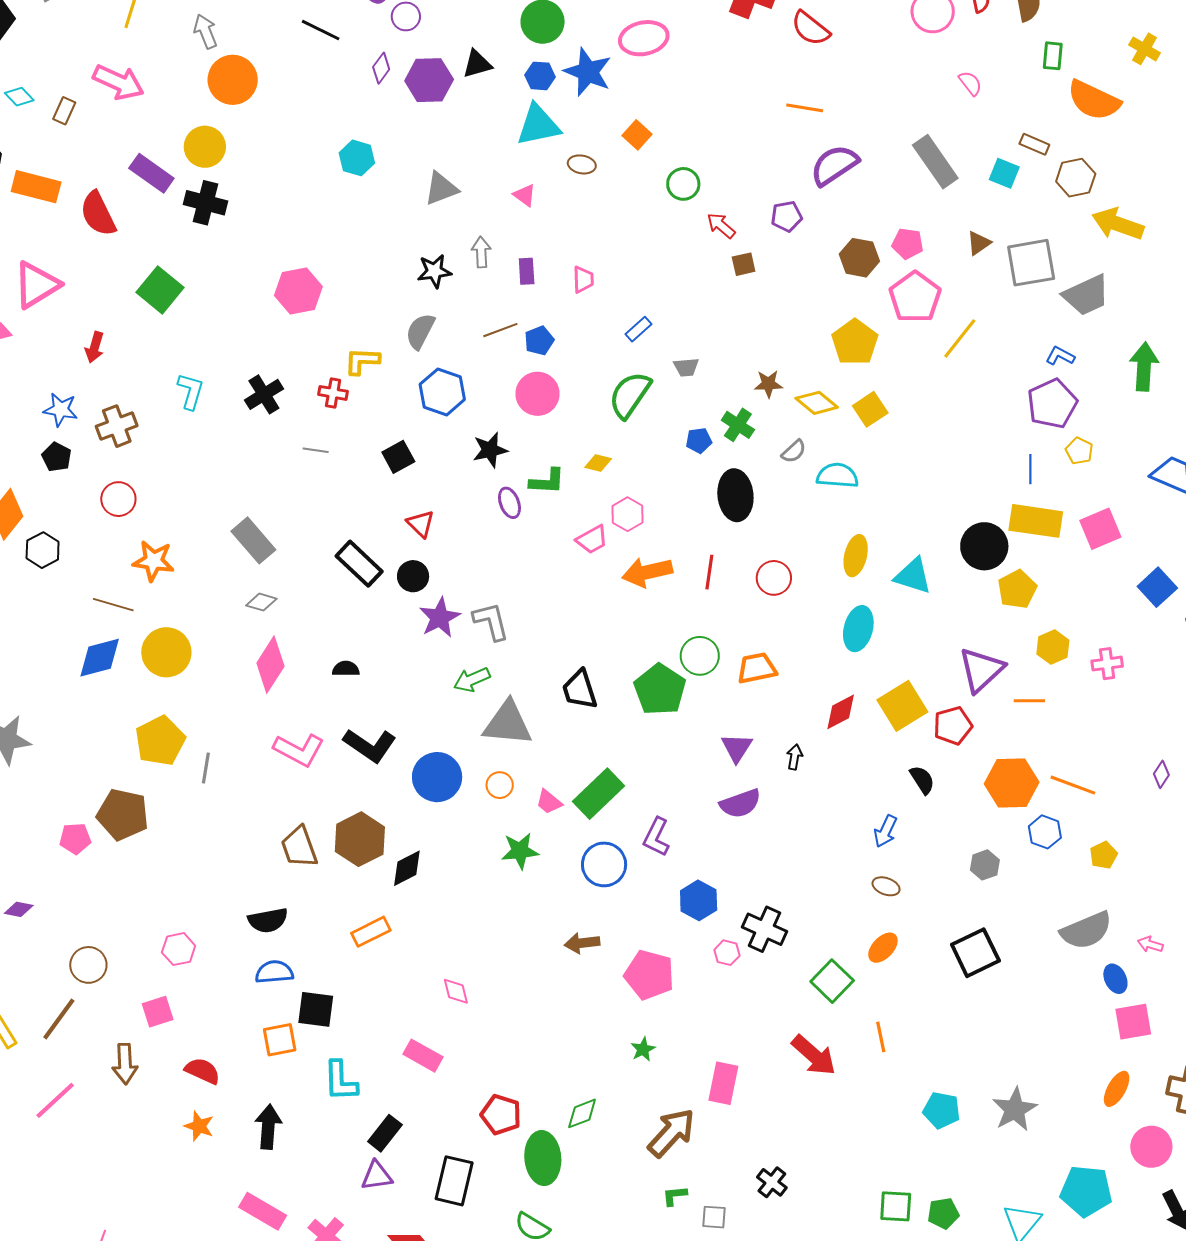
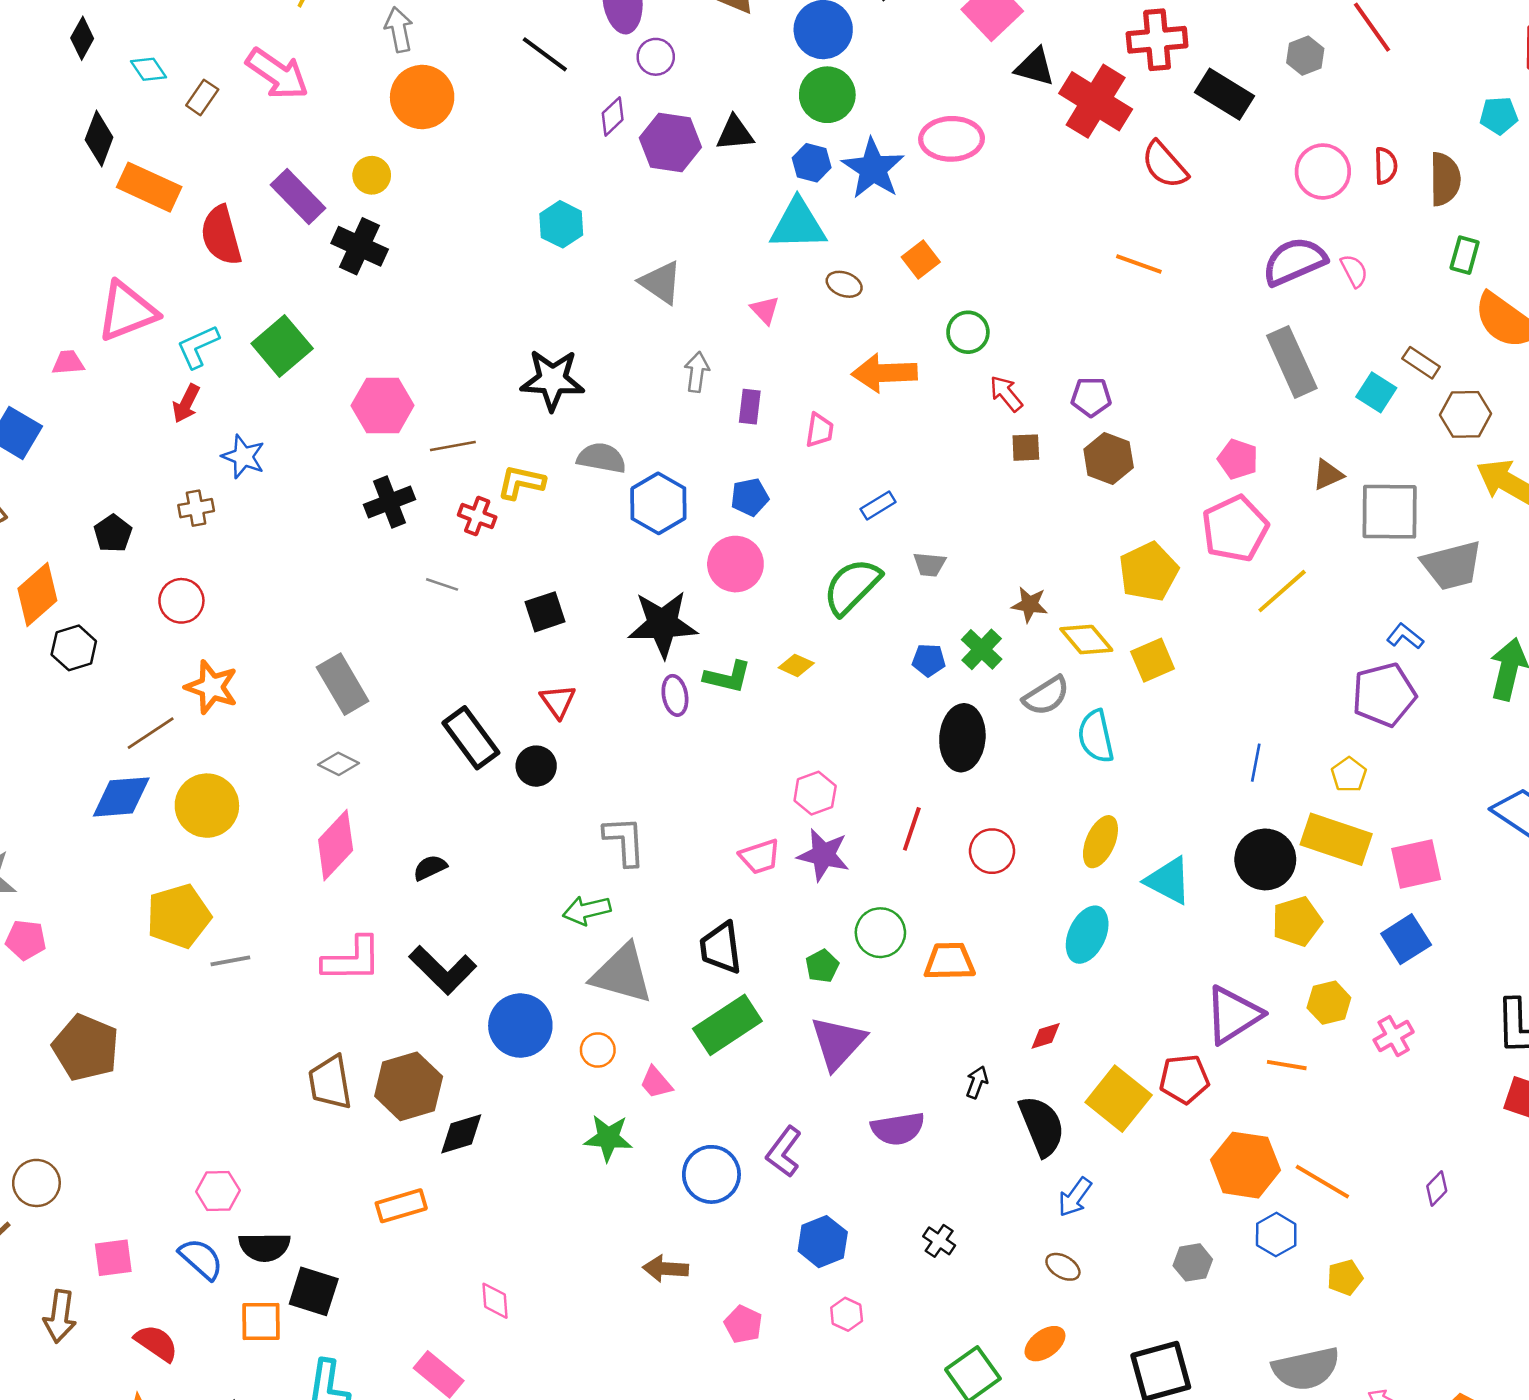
yellow circle: (205, 147) -> (372, 175), size x0.7
purple semicircle: (834, 165) -> (1294, 261), moved
gray triangle: (441, 189) -> (661, 282), turned 45
brown hexagon: (859, 258) -> (1109, 458), moved
black star: (434, 271) -> (552, 380), moved, size x1.4
pink hexagon: (298, 291) -> (383, 405), moved
brown line: (500, 330) -> (453, 446), moved
gray semicircle: (420, 331) -> (602, 458), turned 63
cyan L-shape: (191, 391) -> (198, 347), moved, turned -141
blue hexagon: (442, 392) -> (658, 503), moved
blue star: (61, 410) -> (243, 457), moved
brown cross: (117, 426) -> (196, 508), size x0.7
black star: (490, 450) -> (663, 624), size x1.5
gray semicircle: (794, 451) -> (1046, 696), size x1.4
yellow pentagon: (1079, 451) -> (1349, 775), moved
blue line: (1030, 469) -> (1256, 763), moved
cyan semicircle: (837, 476) -> (1096, 736), turned -117
pink hexagon: (627, 514) -> (815, 793), moved
pink trapezoid: (592, 540) -> (760, 857), moved
orange arrow: (647, 572) -> (884, 373), moved
blue square: (1157, 587) -> (1406, 939), moved
brown line: (113, 605) -> (151, 733), turned -60
purple star: (440, 618) -> (823, 855), moved, turned 30
pink cross: (1107, 664) -> (1394, 1036), turned -32
black semicircle: (346, 669) -> (430, 868), turned -36
green pentagon: (660, 690) -> (822, 966), size x0.5
yellow square: (902, 706) -> (1119, 1099), moved, turned -30
red diamond: (841, 712) -> (1046, 1036), size x0.7
purple triangle: (737, 748) -> (838, 1043), moved, size x1.4
pink L-shape: (299, 750) -> (352, 959), turned -39
gray line: (206, 768) -> (230, 961), turned 60
black semicircle: (922, 780) -> (1042, 1126), moved, size x1.6
green rectangle: (598, 794) -> (727, 1025), moved
brown pentagon: (123, 814) -> (86, 1048), moved
pink pentagon: (75, 839) -> (26, 940), moved
black semicircle: (268, 920) -> (265, 1247), moved
black cross: (765, 929) -> (939, 1241), moved, size x0.6
pink hexagon: (179, 949) -> (218, 1191), moved
blue semicircle: (274, 972) -> (201, 1259), moved, turned 36
pink pentagon: (649, 975) -> (743, 1324), size x0.6

